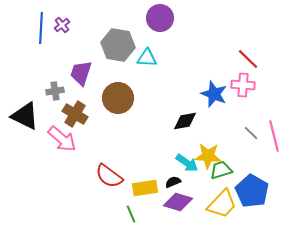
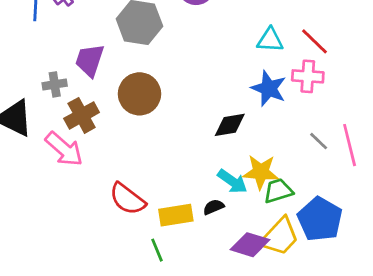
cyan triangle: (147, 58) -> (270, 40), moved
brown cross: (75, 114) -> (82, 115), turned 30
purple diamond: (178, 202) -> (250, 245), moved

